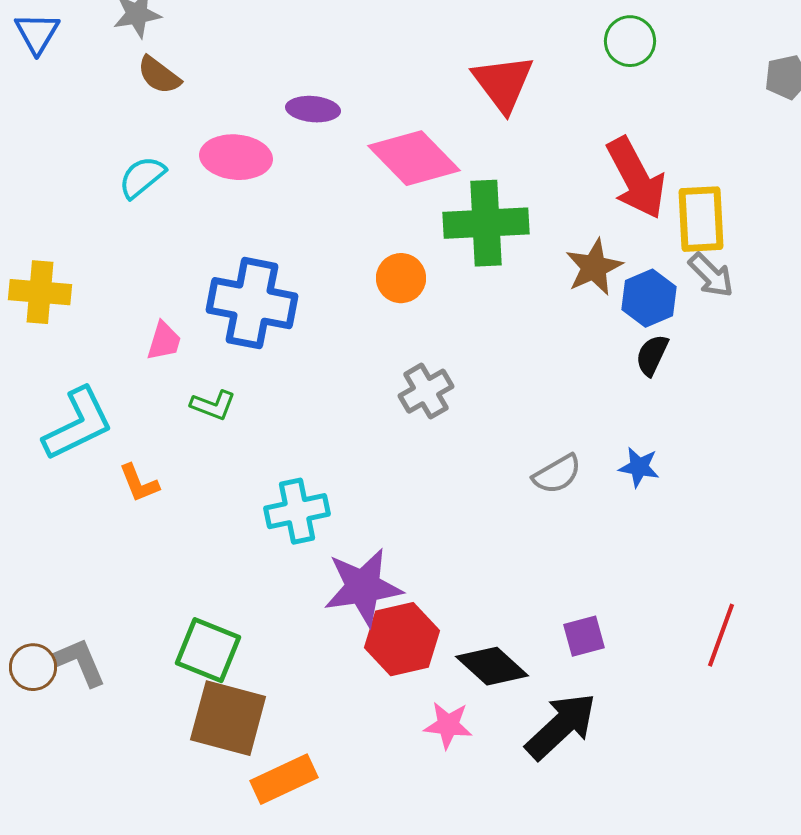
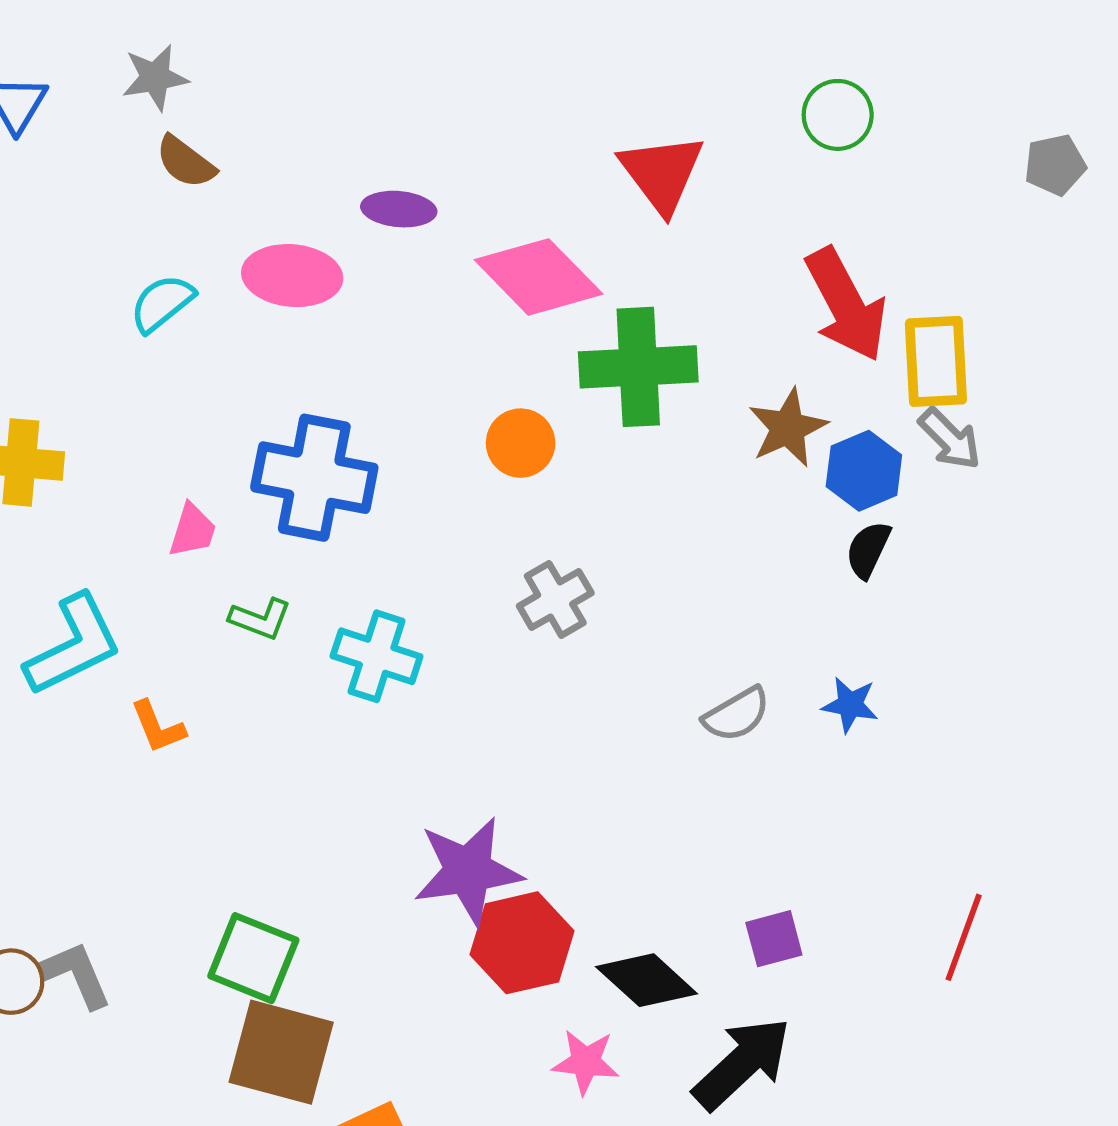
cyan cross: (297, 511) -> (377, 656), moved, turned 30

